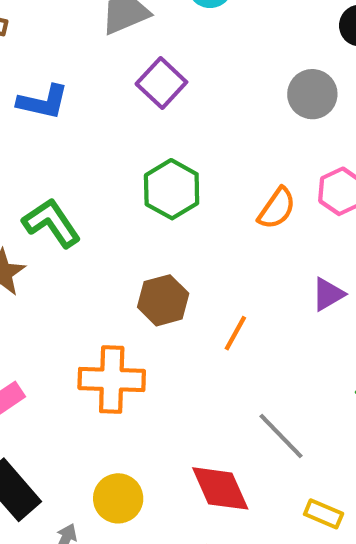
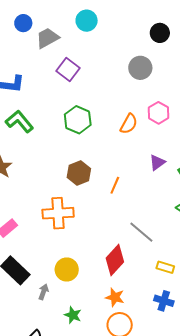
green L-shape: (52, 223) -> (19, 121), moved
red diamond: (220, 488) -> (115, 260), turned 72

